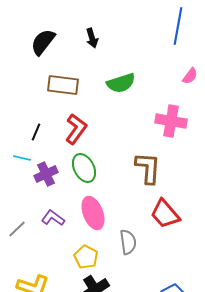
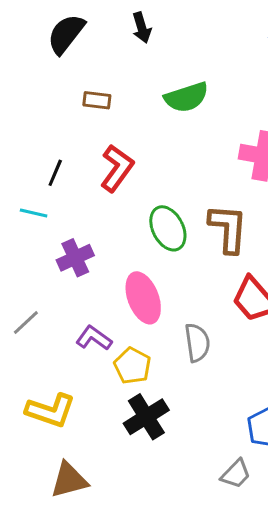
brown rectangle: (63, 85) -> (97, 100), size x0.6
green ellipse: (84, 168) -> (168, 228), moved
purple cross: (46, 174) -> (75, 258), moved
purple L-shape: (53, 218) -> (94, 338), moved

